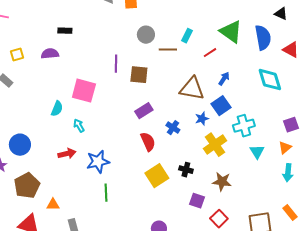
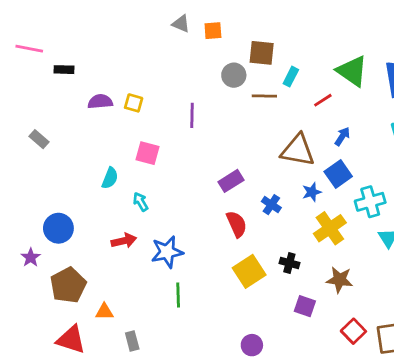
black rectangle: (65, 31) -> (64, 70), moved
yellow square: (17, 55) -> (134, 103), moved, turned 32
brown square: (139, 75) -> (262, 53), moved
pink square: (84, 91) -> (148, 153), size x0.7
red square: (219, 219) -> (353, 331), moved

